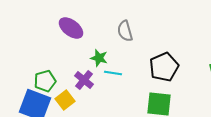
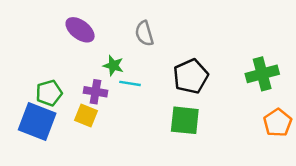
purple cross: (84, 80) -> (95, 92), turned -30
yellow square: (65, 100) -> (86, 116), moved, turned -30

